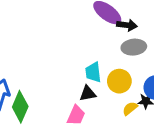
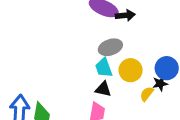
gray ellipse: (134, 47) -> (110, 47), moved
black triangle: (88, 93) -> (103, 89), turned 36

